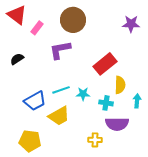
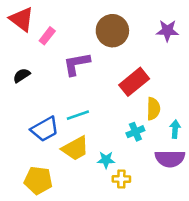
brown circle: (73, 20) -> (112, 31), moved
cyan star: (83, 94) -> (106, 160), moved
cyan cross: (106, 103) -> (135, 132), turned -32
purple semicircle: (117, 124) -> (170, 159), moved

